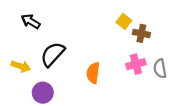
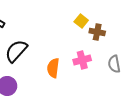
pink cross: (136, 64) -> (82, 60), moved

